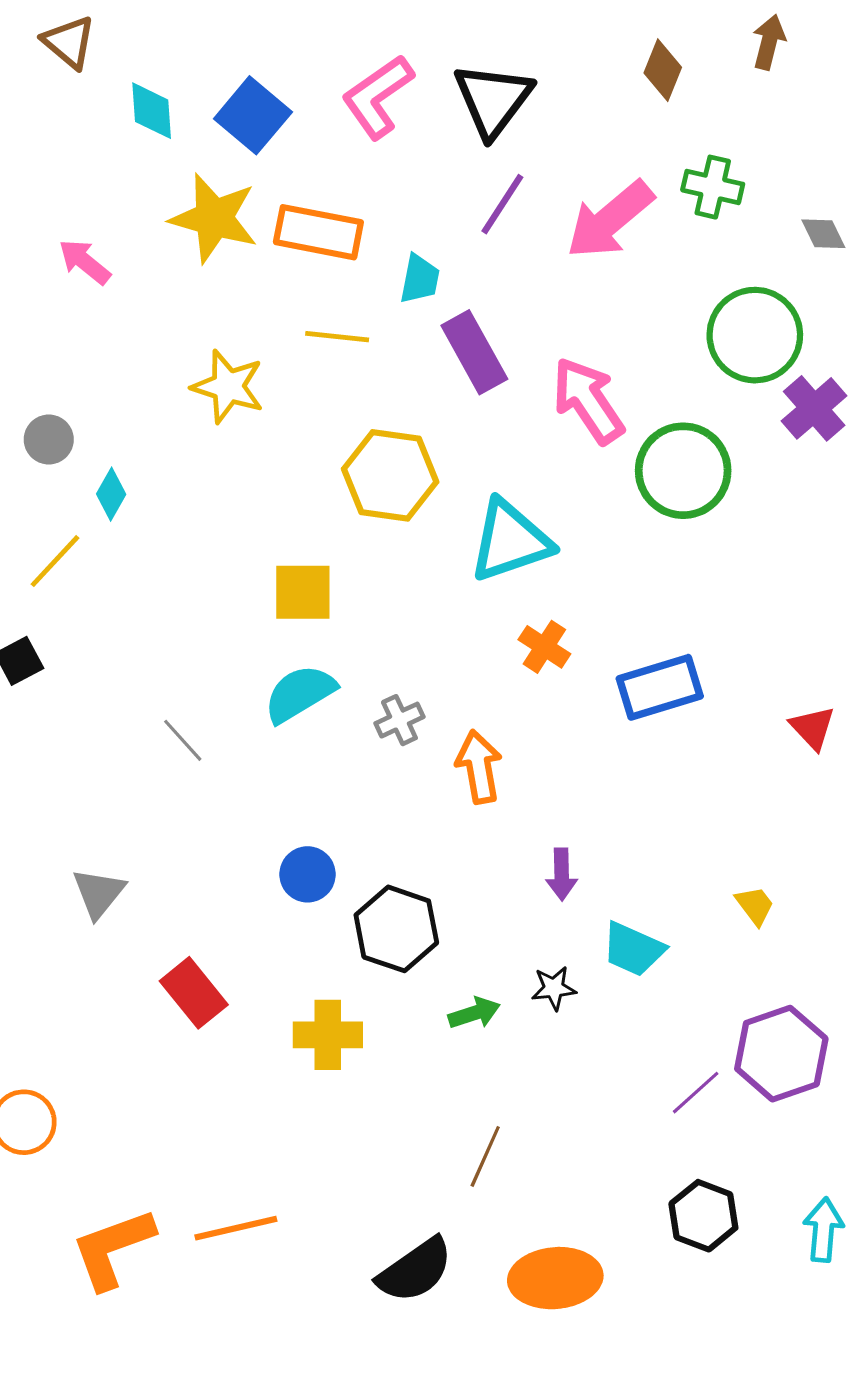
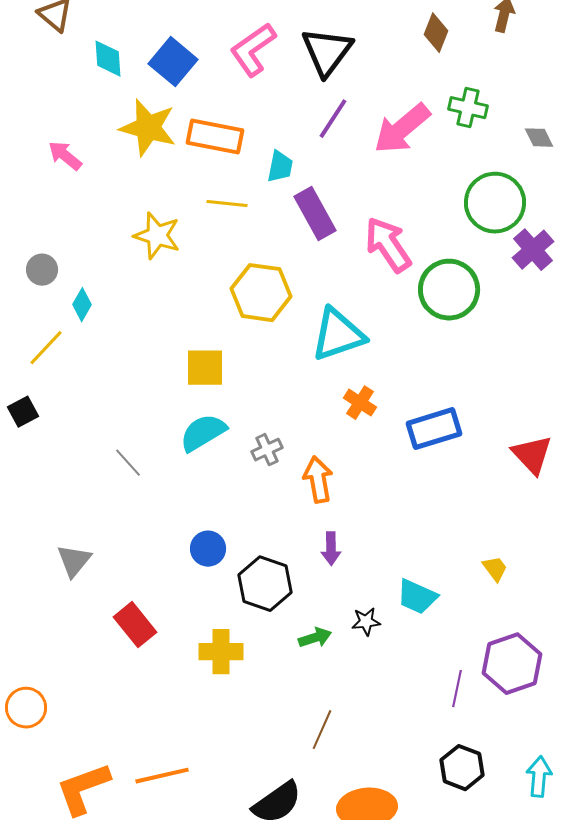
red triangle: (812, 728) -> (532, 455), size x1.4
purple arrow: (562, 874) -> (331, 549), moved
purple line: (696, 1093) -> (457, 689), turned -36

